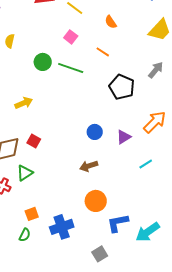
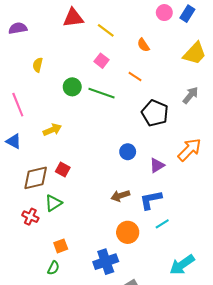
blue circle: (95, 132) -> (128, 152), moved
cyan line: (146, 164) -> (162, 224), moved
blue L-shape: (118, 223) -> (151, 200), moved
blue cross: (62, 227) -> (106, 262), moved

